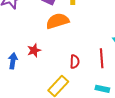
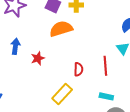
blue arrow: (13, 61) -> (15, 46), moved

